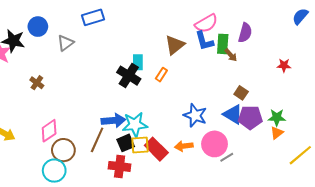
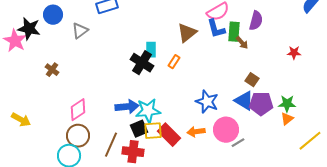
pink diamond: (49, 131) -> (78, 110), moved
brown line: (97, 140) -> (111, 145), moved

